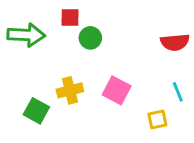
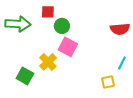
yellow cross: (70, 90) -> (48, 62), turned -30
pink square: (117, 90) -> (68, 47), moved
cyan line: (178, 92) -> (122, 63), turned 48

